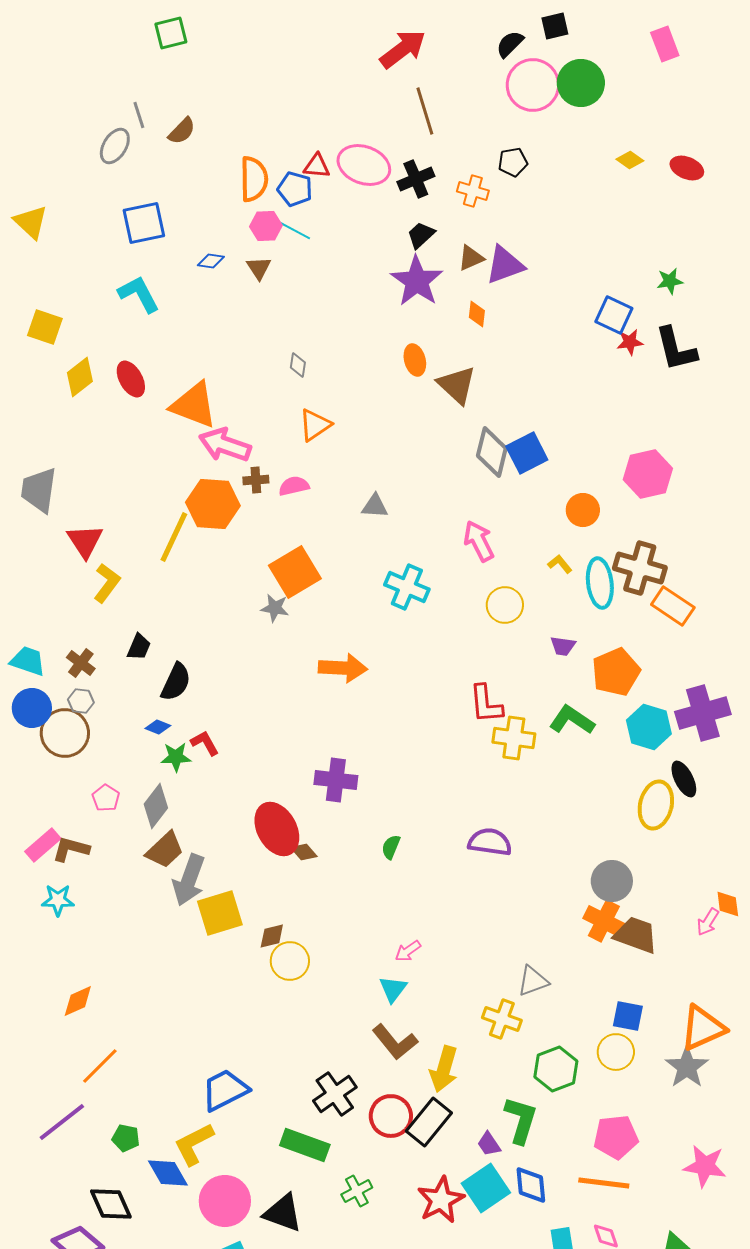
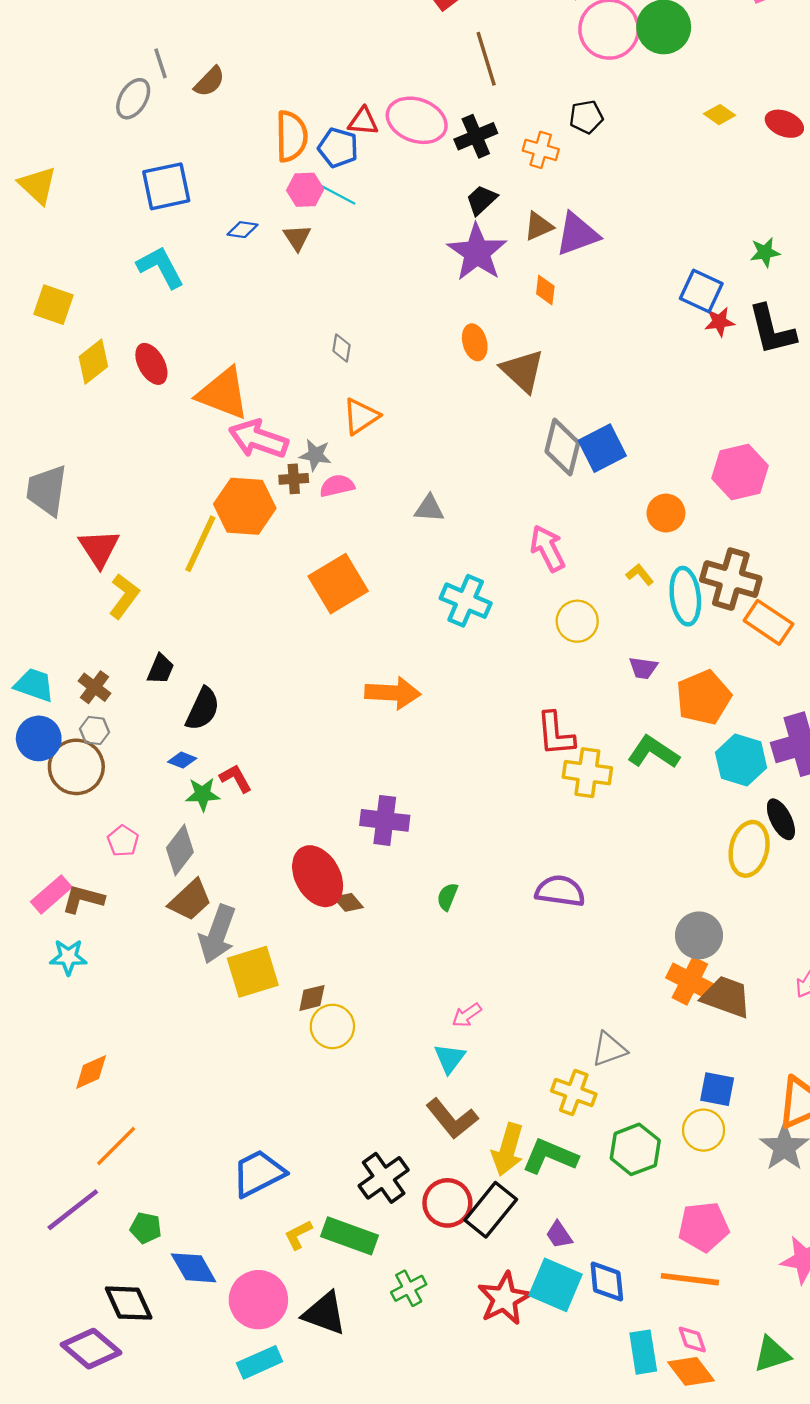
gray star: (275, 608) -> (315, 455), moved
green L-shape: (521, 1120) -> (550, 1156), moved, turned -84
yellow L-shape: (194, 1144) -> (298, 1235), moved, size x0.6
cyan square: (486, 1188) -> (556, 1285), turned -33

